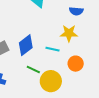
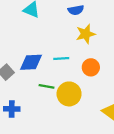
yellow star: (69, 33) -> (86, 34), moved
blue diamond: (26, 45) -> (31, 62), turned 50

